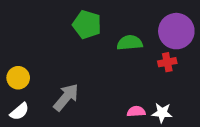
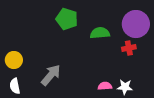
white semicircle: (19, 111) -> (15, 86), turned 119

